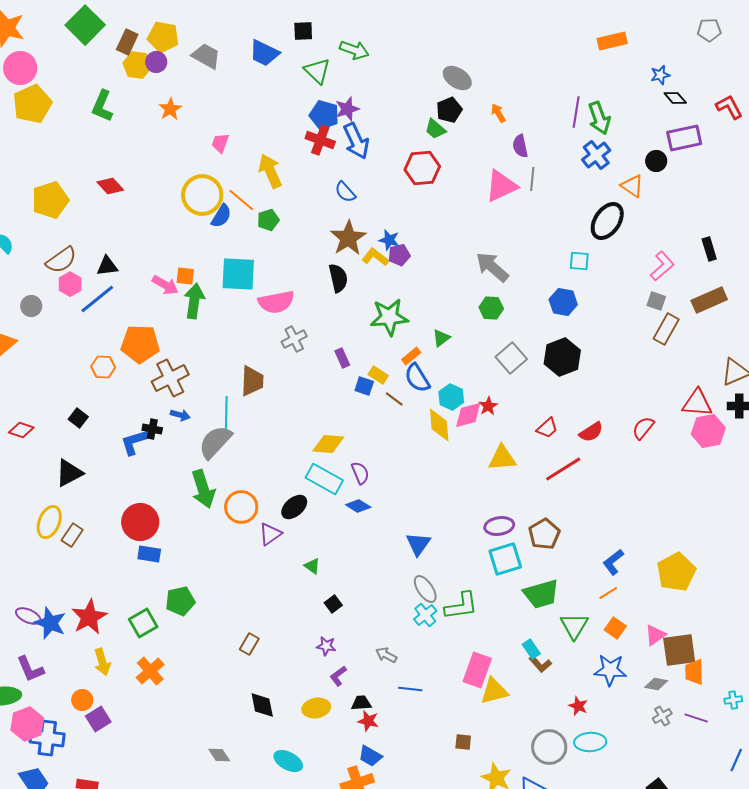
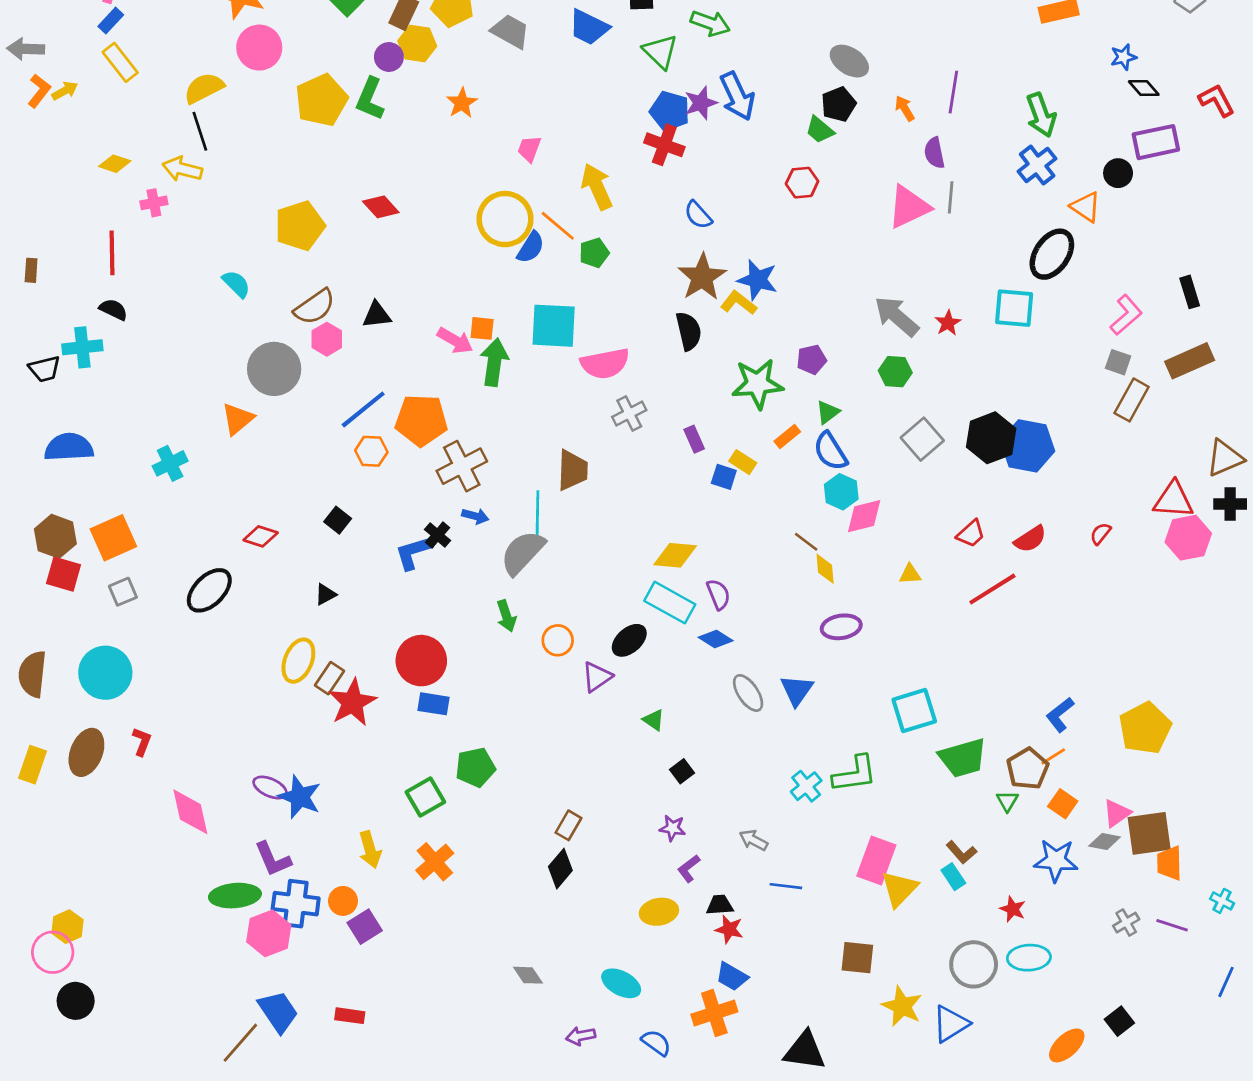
purple circle: (156, 62) -> (389, 57), moved
yellow pentagon: (32, 104) -> (321, 100), moved
purple line: (576, 112) -> (953, 92), moved
blue arrow: (356, 141) -> (737, 96), moved
red hexagon: (422, 168) -> (802, 183), size x0.7
blue star: (389, 240) -> (758, 280), size x1.4
purple pentagon: (399, 255) -> (812, 359), moved
cyan square: (579, 261) -> (1014, 308), size x1.5
blue line: (97, 299) -> (363, 409), moved
blue hexagon: (563, 302) -> (1028, 446), moved, size x1.4
gray circle: (31, 306) -> (274, 369), size x1.8
blue semicircle: (417, 378) -> (830, 451), moved
brown line: (394, 399) -> (806, 542), moved
red star: (488, 406) -> (948, 323), moved
yellow diamond: (439, 425) -> (825, 569), moved, size x0.7
red semicircle: (643, 428) -> (1100, 534), size x0.7
black cross: (152, 429) -> (437, 535), turned 30
yellow triangle: (502, 458) -> (910, 574), size x0.6
black triangle: (69, 473) -> (325, 594), size x0.6
green arrow: (203, 489) -> (506, 616), size x0.6
orange circle: (241, 507) -> (558, 640), size x0.7
purple ellipse: (499, 526) -> (841, 627), moved
brown pentagon: (544, 534) -> (1028, 769), moved
gray ellipse: (425, 589) -> (748, 693), moved
red star: (89, 617) -> (352, 702), moved
green triangle: (574, 626) -> (1007, 801), size x0.6
cyan rectangle: (531, 649) -> (953, 877), moved
gray diamond: (656, 684) -> (1105, 842), moved
yellow triangle: (494, 691) -> (899, 889), turned -32
cyan cross: (733, 700) -> (1222, 901), turned 36
black diamond: (262, 705) -> (560, 869), moved, turned 52
blue cross: (47, 738) -> (296, 904), moved
brown square: (463, 742) -> (857, 958), size x1.5

